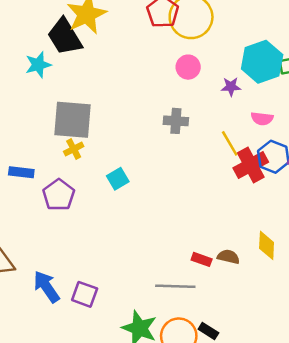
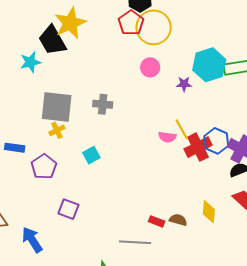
pink semicircle: (262, 119) -> (167, 137), moved
gray cross: (176, 121) -> (103, 104), moved
purple square: (85, 294) -> (68, 209), moved

